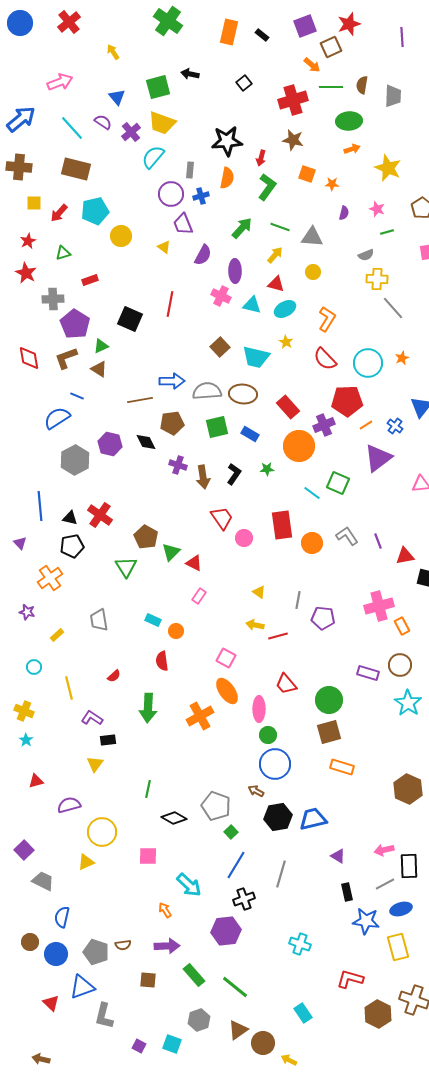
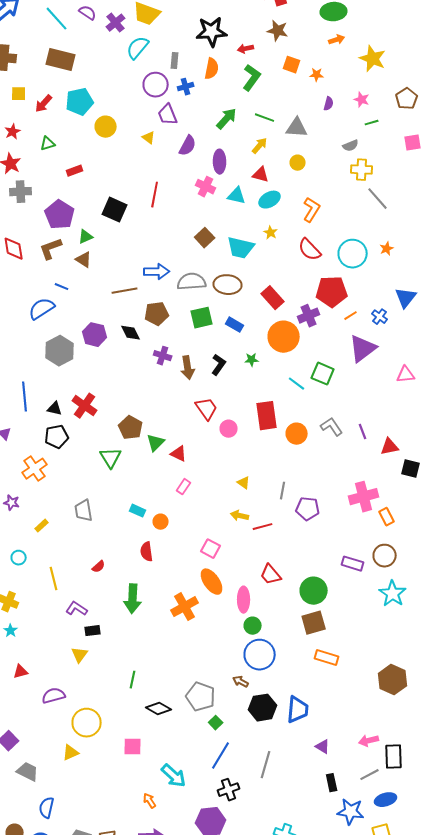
red arrow: (261, 158) -> (246, 49), turned 63
gray cross: (53, 299) -> (21, 192), moved
blue trapezoid: (313, 819) -> (298, 710), turned 108

